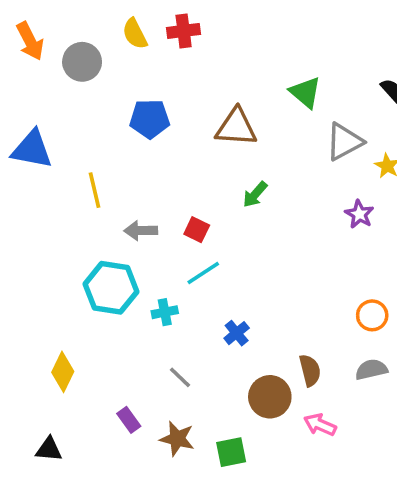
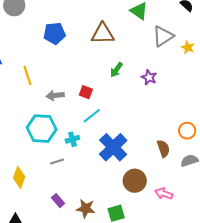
purple star: (359, 214) -> (149, 77), moved
blue cross: (237, 333) -> (113, 147), size x2.0
brown semicircle: (310, 370) -> (163, 148), moved
gray line: (180, 377) -> (57, 161), moved, turned -56

